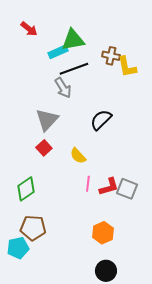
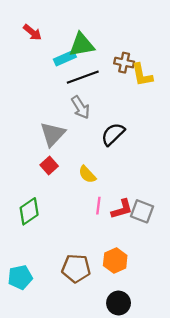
gray arrow: (63, 88) -> (81, 107), moved
brown pentagon: (33, 228) -> (76, 268), moved

